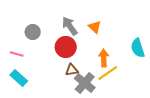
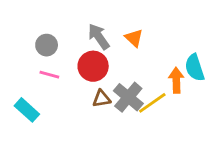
pink line: (17, 54) -> (49, 75), moved
orange arrow: (104, 58) -> (176, 80), moved
gray cross: (85, 83) -> (128, 97), moved

